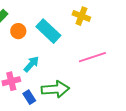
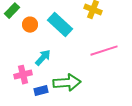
blue rectangle: (29, 97) -> (41, 91), turned -72

